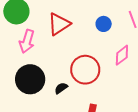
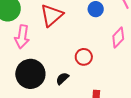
red circle: (85, 70) -> (84, 57), size x0.6

